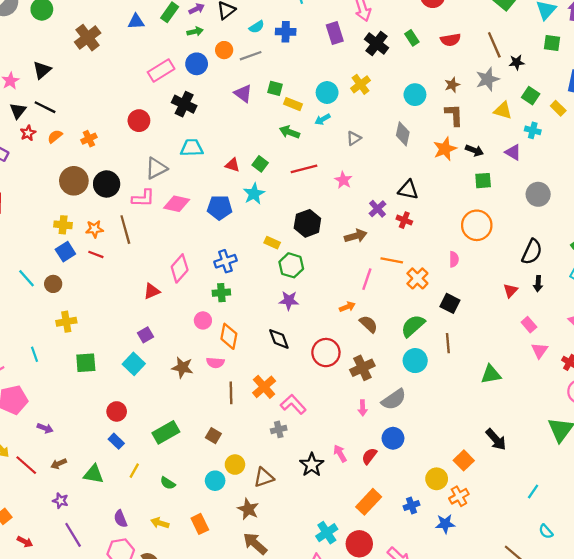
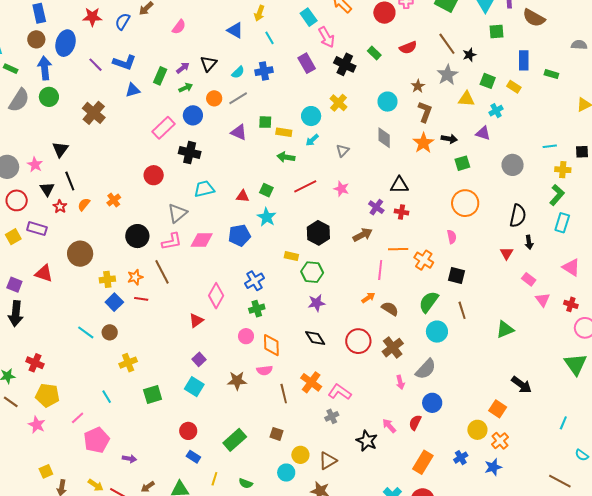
black line: (45, 107) -> (70, 181), turned 54
brown L-shape: (454, 115) -> (425, 112), turned 35
cyan cross: (533, 130) -> (496, 111), turned -32
brown circle: (74, 181) -> (80, 254), moved

